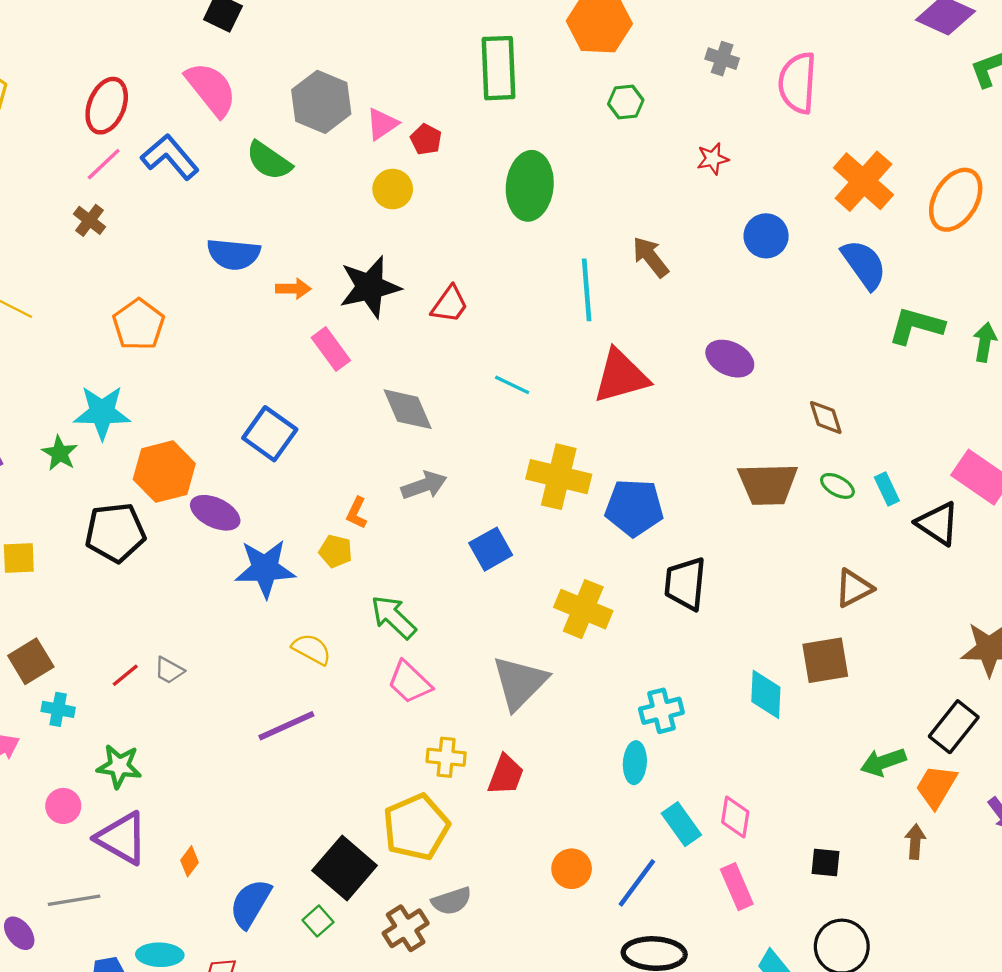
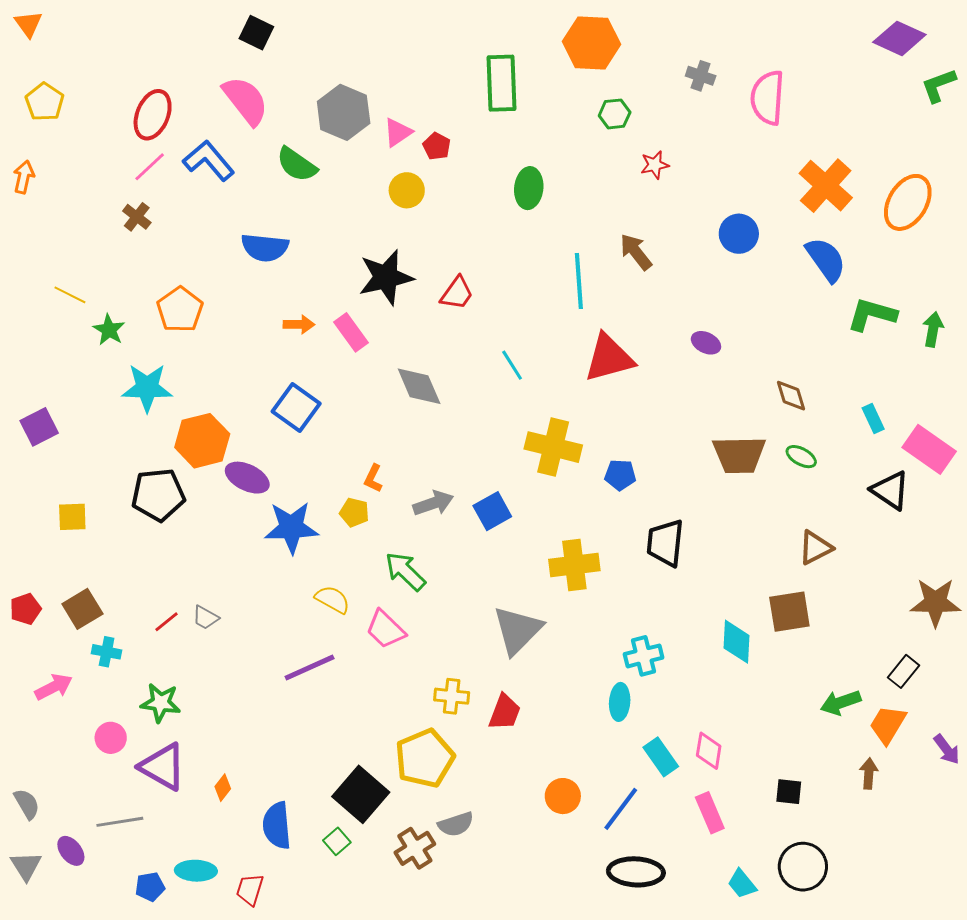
red star: (713, 159) -> (655, 165), moved
green ellipse: (530, 186) -> (529, 188), size x0.7
orange arrow: (293, 289) -> (299, 324), moved
purple ellipse: (730, 359) -> (706, 343), size x0.7
cyan line: (512, 385) -> (512, 365), turned 32
green star: (60, 453) -> (109, 330), moved
gray arrow: (424, 485) -> (433, 503), moved
cyan rectangle: (887, 489) -> (873, 418), moved
blue pentagon: (634, 508) -> (620, 475), size x0.6
yellow cross: (583, 609) -> (574, 565), turned -30
pink trapezoid: (410, 682) -> (385, 629), moved
black rectangle: (954, 727) -> (904, 671), size x0.7
blue semicircle: (250, 904) -> (277, 826), turned -36

